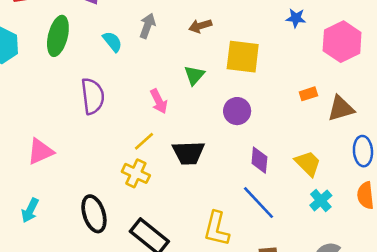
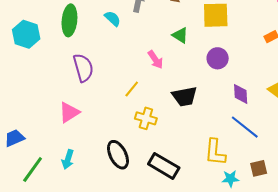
green triangle: (194, 75) -> (180, 35), turned -30
purple semicircle: (93, 96) -> (83, 68), moved
yellow line: (144, 141) -> (132, 89), moved

